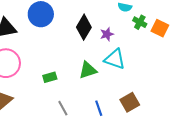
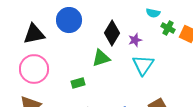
cyan triangle: (115, 59) -> (143, 65), turned 45
green triangle: (88, 70) -> (101, 58), moved

